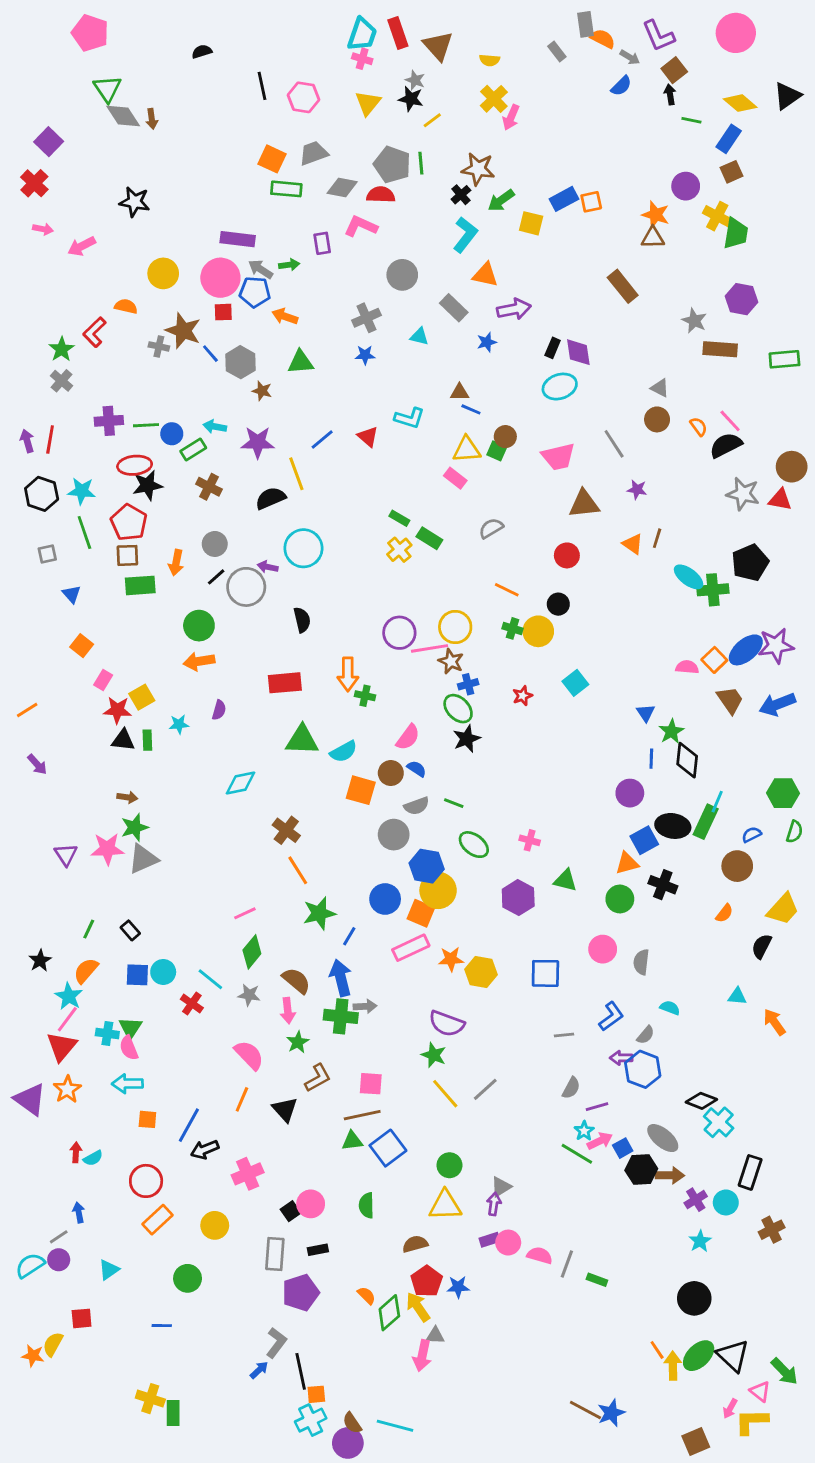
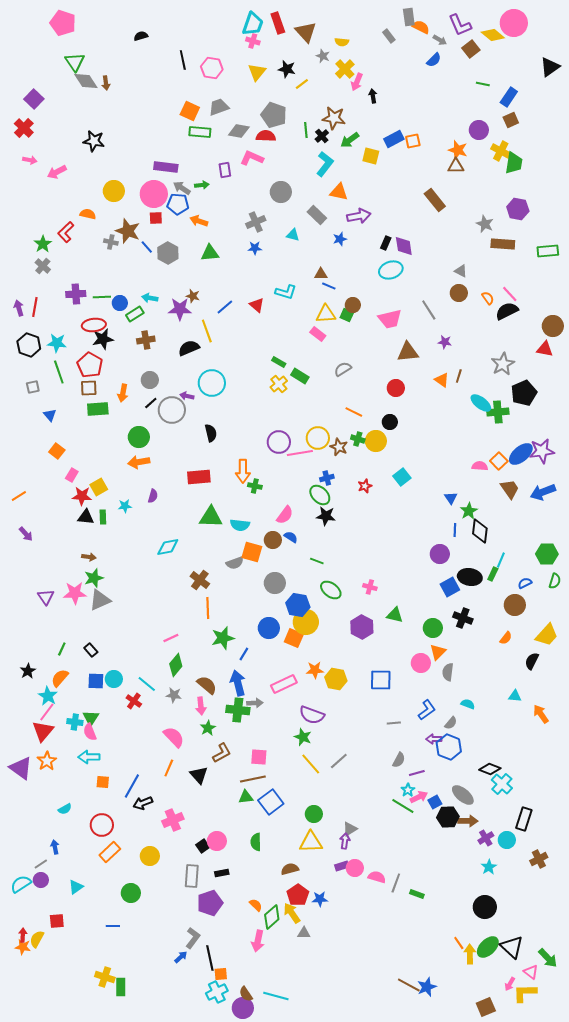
gray star: (415, 80) -> (323, 56), moved
black arrow: (670, 94) -> (373, 96), moved
yellow diamond: (740, 103) -> (493, 35), moved
green line: (421, 163) -> (306, 130), moved
brown star: (262, 391) -> (193, 296), moved
brown cross: (209, 487) -> (146, 340), turned -36
gray star: (743, 494) -> (503, 364), moved, turned 30
brown star: (451, 661) -> (339, 447), moved
black star: (467, 739) -> (326, 516), turned 30
cyan semicircle: (344, 752) -> (240, 525), turned 36
gray semicircle: (417, 806) -> (235, 563), moved
green rectangle: (706, 822) -> (493, 574), size x0.6
orange triangle: (627, 863) -> (438, 652), moved, turned -30
orange line: (298, 870) -> (208, 608), turned 30
pink rectangle: (411, 948) -> (284, 684), moved
red arrow: (76, 1152) -> (23, 935), moved
pink arrow: (422, 1356) -> (258, 941), moved

